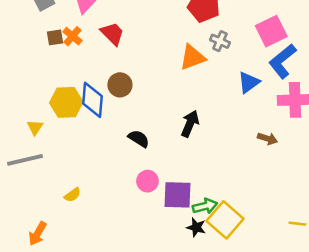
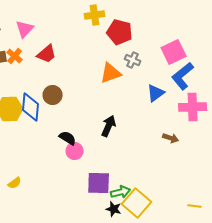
red trapezoid: (112, 34) -> (47, 54), turned 95
pink circle: (147, 181) -> (75, 151), moved

